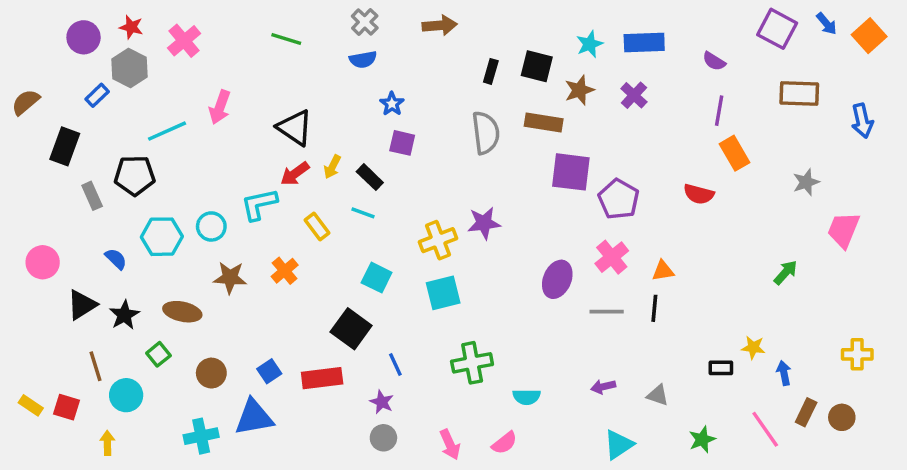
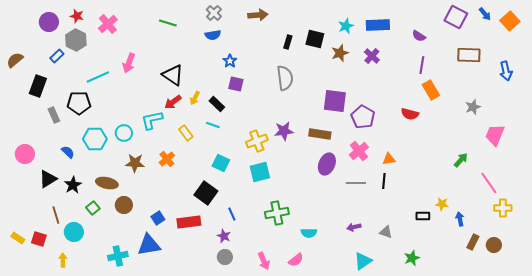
brown rectangle: (544, 123) -> (320, 134), moved
brown circle: (211, 373) -> (124, 205), moved
pink line: (765, 429) -> (489, 183), moved

